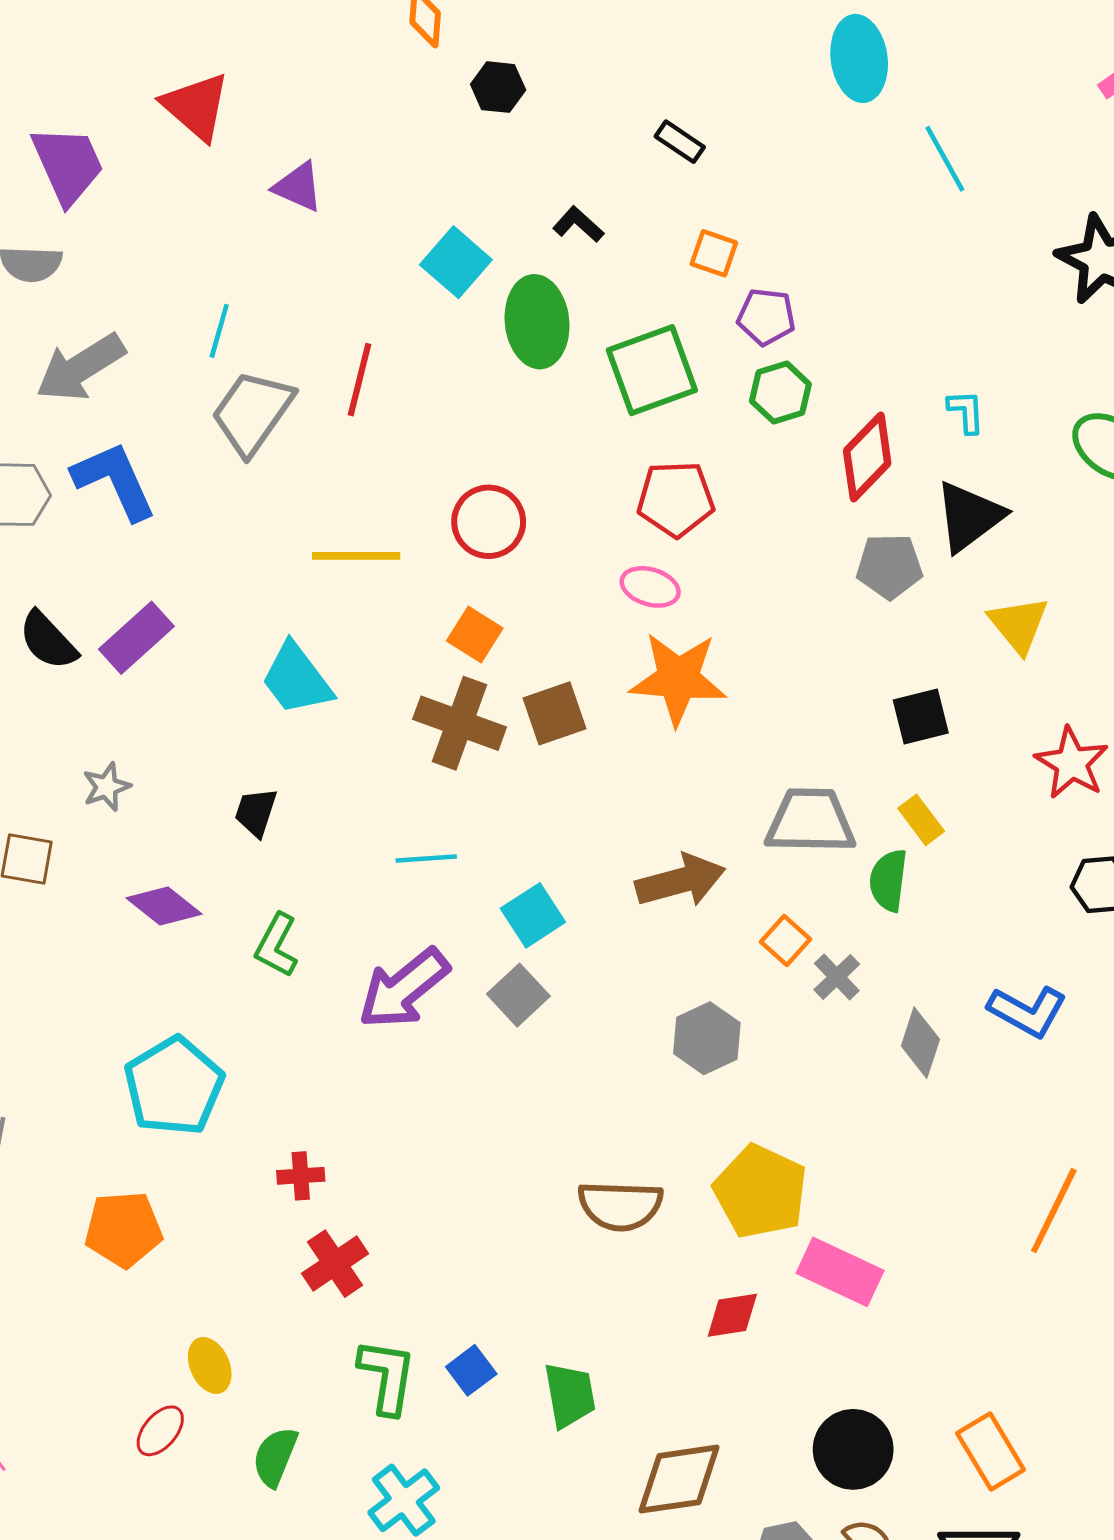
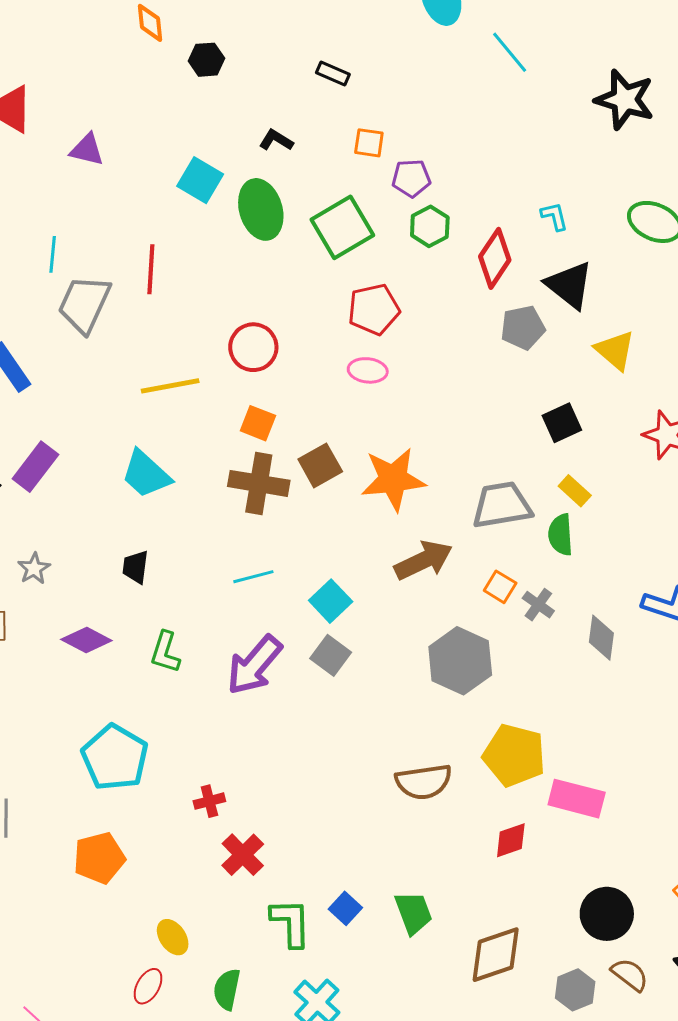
black triangle: (969, 516) -> (569, 285), turned -34
orange star: (678, 679) -> (393, 479), moved
gray hexagon: (707, 1038) -> (460, 661), size x1.4

